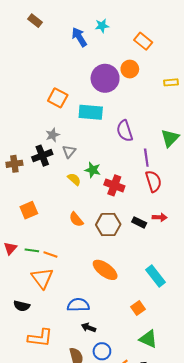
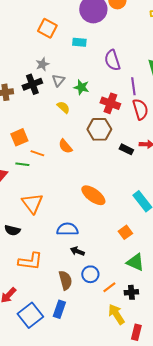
cyan rectangle: (91, 112) -> (79, 42), size x0.6
green star: (93, 170) -> (81, 87), moved
red cross: (114, 185) -> (110, 103), moved
brown hexagon: (108, 225) -> (99, 129), moved
green line: (32, 250) -> (22, 164), moved
orange line: (50, 254) -> (37, 153), moved

